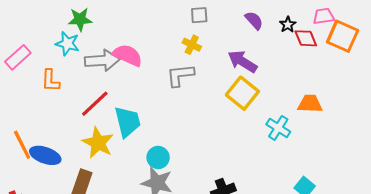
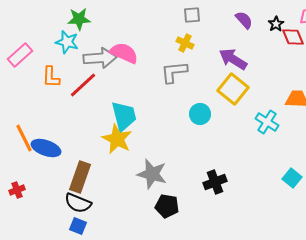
red line: (95, 104) -> (83, 85), moved
yellow star: (98, 143) -> (117, 139), moved
cyan circle: (158, 157) -> (200, 114), moved

